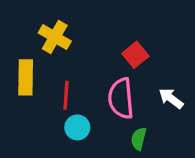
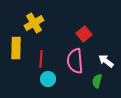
yellow cross: (55, 37) -> (34, 23), turned 30
green semicircle: (139, 139) -> (97, 81), moved

